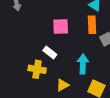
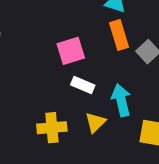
white rectangle: (50, 53) -> (83, 85), moved
yellow triangle: (63, 85) -> (95, 122), moved

